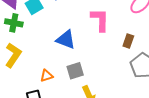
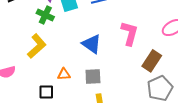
brown rectangle: (128, 41) -> (152, 61), size x1.5

